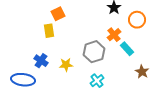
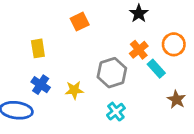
orange square: (58, 14) -> (80, 22), moved
orange circle: (137, 20) -> (174, 44), moved
yellow rectangle: (49, 31) -> (38, 48), moved

